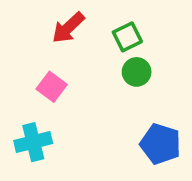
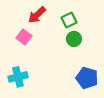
pink square: (52, 87) -> (24, 37), moved

